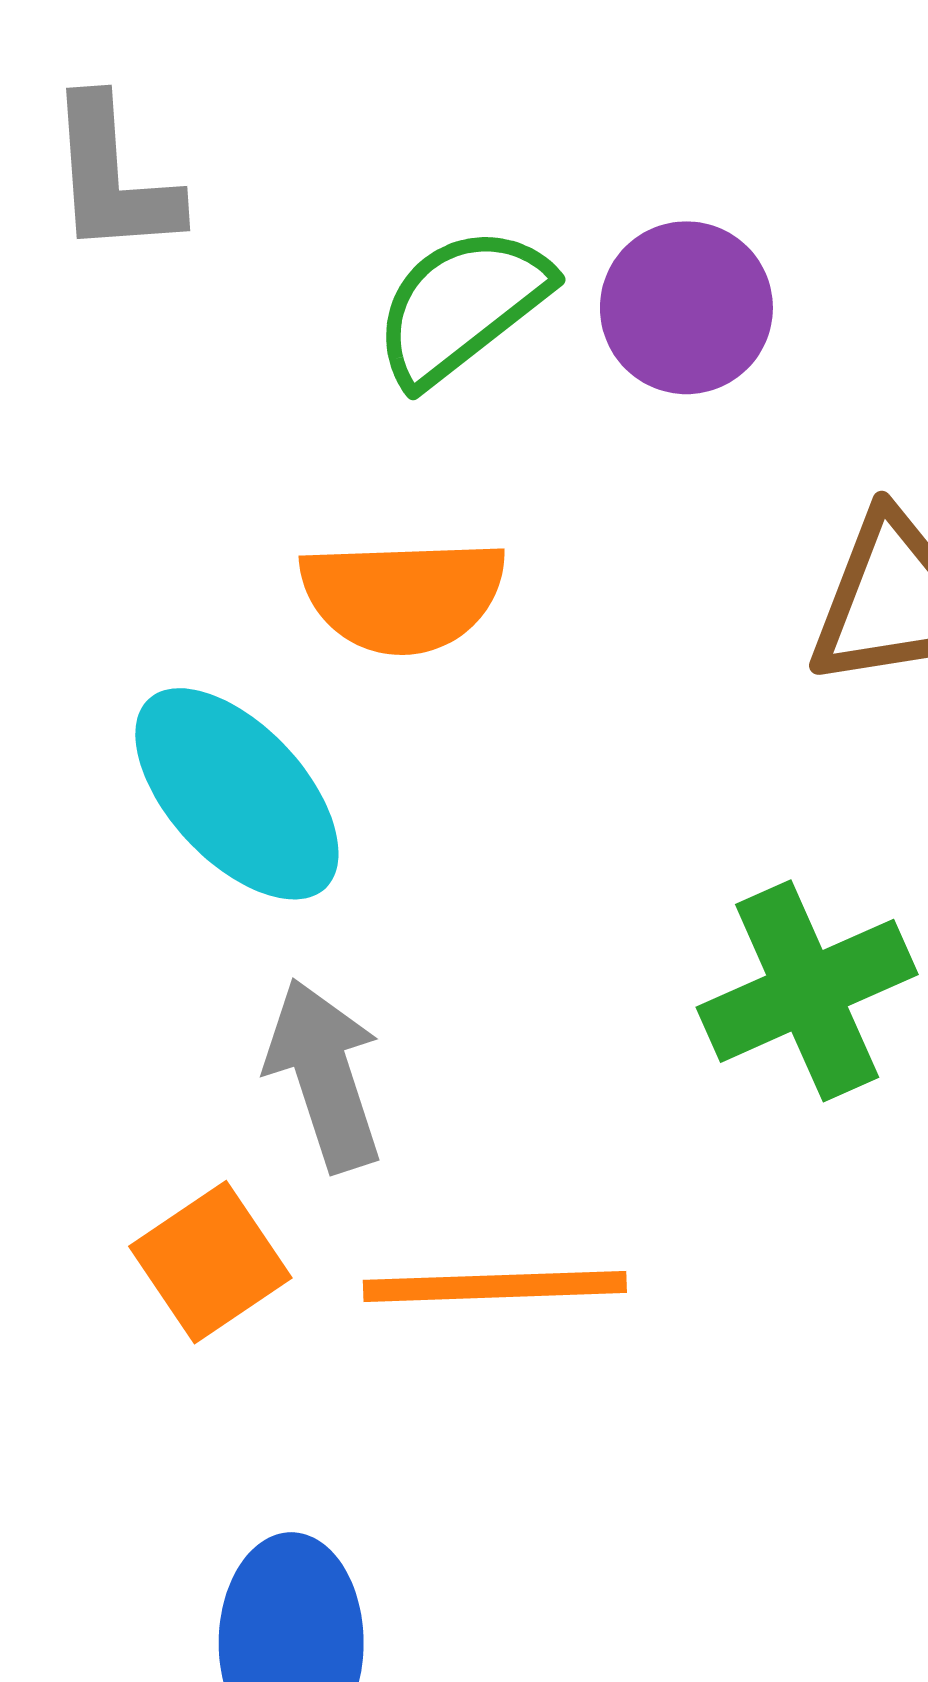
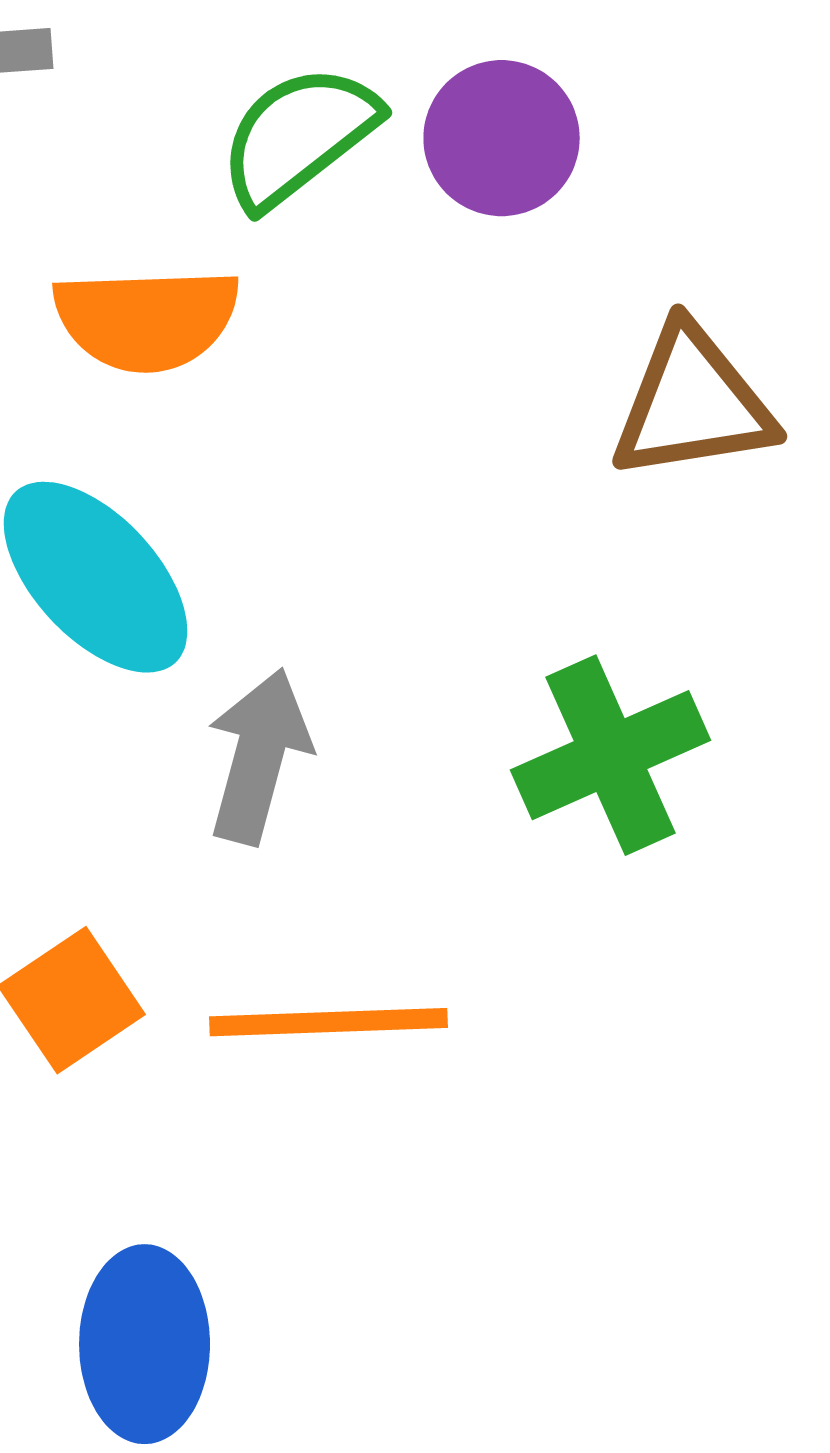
orange semicircle: (403, 596) -> (147, 319), moved
gray arrow: (324, 1075) -> (259, 756), moved, turned 33

